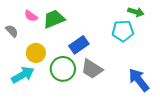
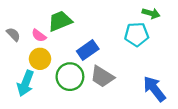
pink semicircle: (31, 16) -> (39, 36), moved
cyan arrow: (23, 75) -> (26, 83), turned 140

